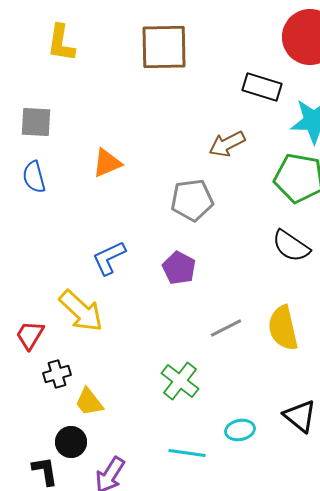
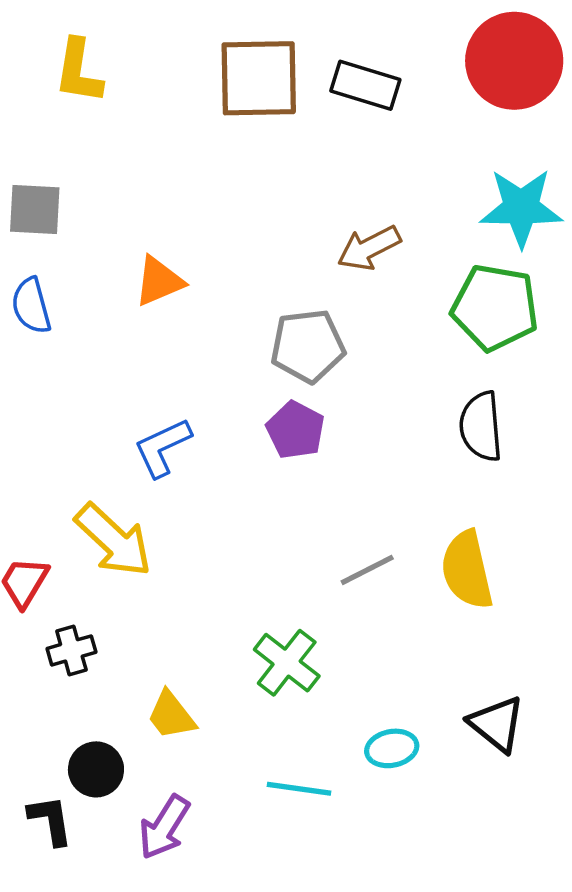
black rectangle: (262, 87) -> (365, 85), moved
black semicircle: (291, 246) -> (481, 426), turned 51
purple pentagon: (179, 268) -> (295, 430), moved
yellow trapezoid: (89, 402) -> (171, 715), moved

